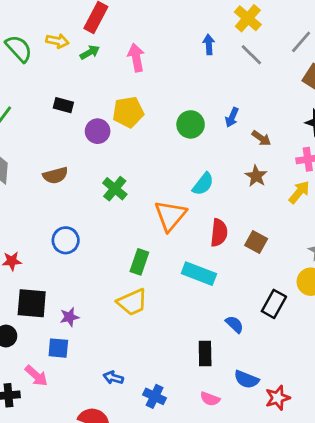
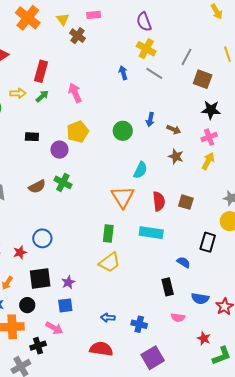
green cross: (115, 189) -> (63, 182), moved
blue circle: (66, 240) -> (42, 238), moved

